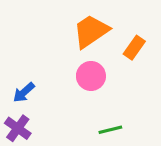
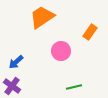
orange trapezoid: (91, 31) -> (42, 17), moved

